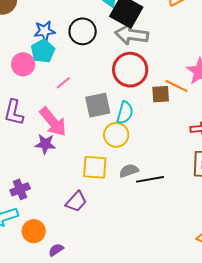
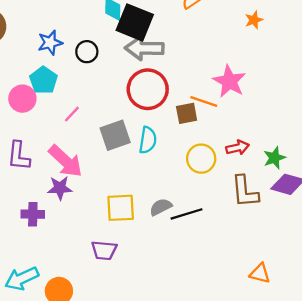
blue star: (45, 31) -> (50, 43), moved
black circle: (83, 31) -> (87, 52), size x0.7
yellow circle: (116, 135) -> (201, 159), moved
purple cross: (20, 189) -> (33, 214), moved, turned 30
purple trapezoid: (76, 201) -> (104, 250), turned 60

